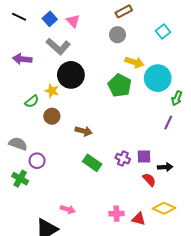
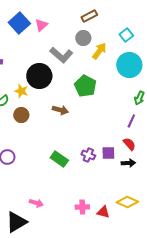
blue square: (50, 19) -> (19, 23), size x1.5
pink triangle: (73, 21) -> (41, 25), turned 32
gray L-shape: (58, 46) -> (61, 55), moved
yellow arrow: (134, 62) -> (99, 51), moved, turned -72
cyan circle: (158, 78) -> (129, 65), moved
brown arrow: (84, 131) -> (60, 110), moved
red semicircle: (149, 180) -> (129, 144), moved

